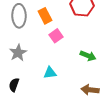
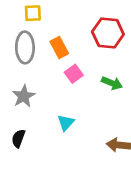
green arrow: (88, 56) -> (112, 83), moved
cyan triangle: (50, 73) -> (66, 123), turned -40

